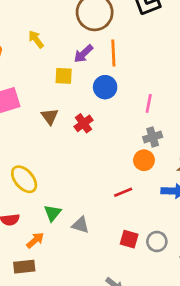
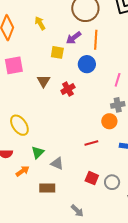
brown rectangle: (24, 267) -> (47, 188), moved

